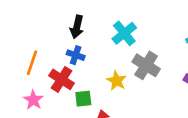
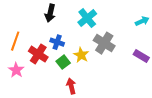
blue cross: (76, 55) -> (57, 42), moved
green square: (83, 99) -> (63, 62), moved, turned -32

